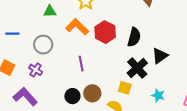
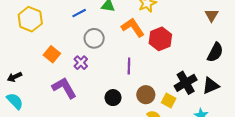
blue line: (12, 34) -> (79, 13), moved, turned -40
black semicircle: (134, 37) -> (215, 52), moved
black triangle: (160, 56) -> (211, 86), moved
brown circle: (92, 93) -> (146, 95), moved

